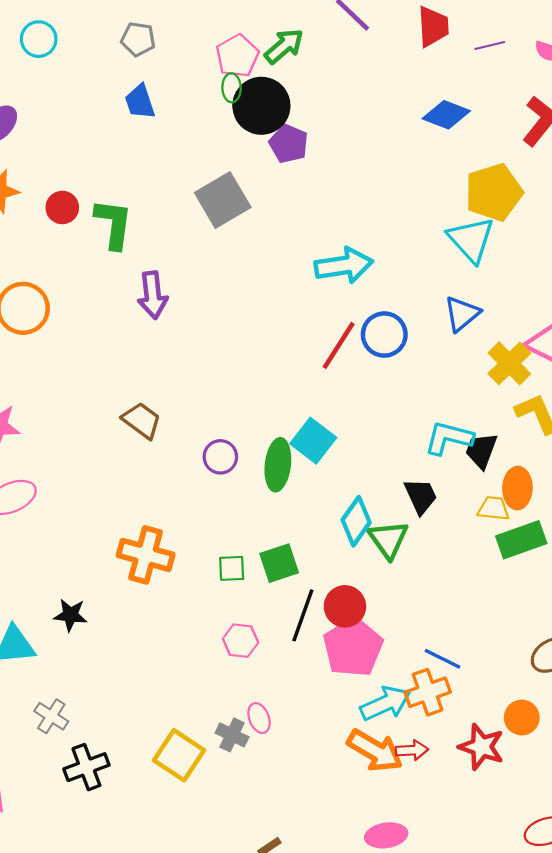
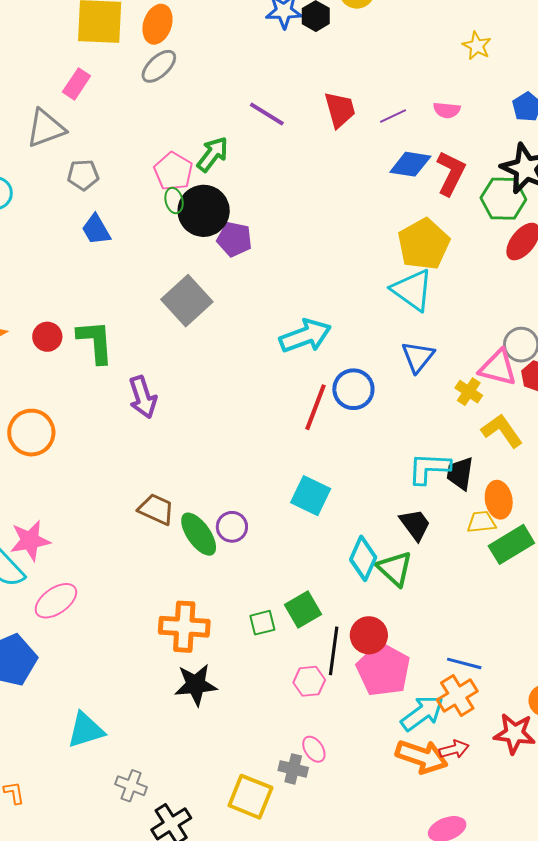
blue diamond: (446, 115) -> (410, 164), moved
yellow cross: (509, 363) -> (469, 392), size x0.7
green ellipse: (278, 465) -> (199, 534), moved, turned -30
black star: (70, 615) -> (196, 685), moved, size x1.4
pink hexagon: (241, 641) -> (309, 681), moved

